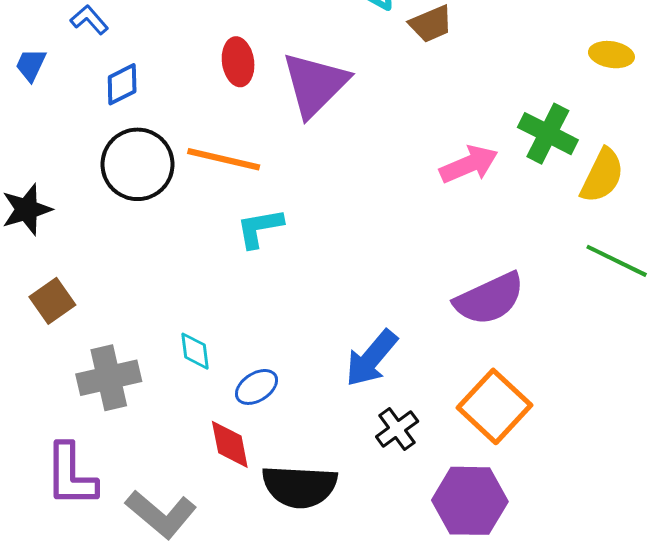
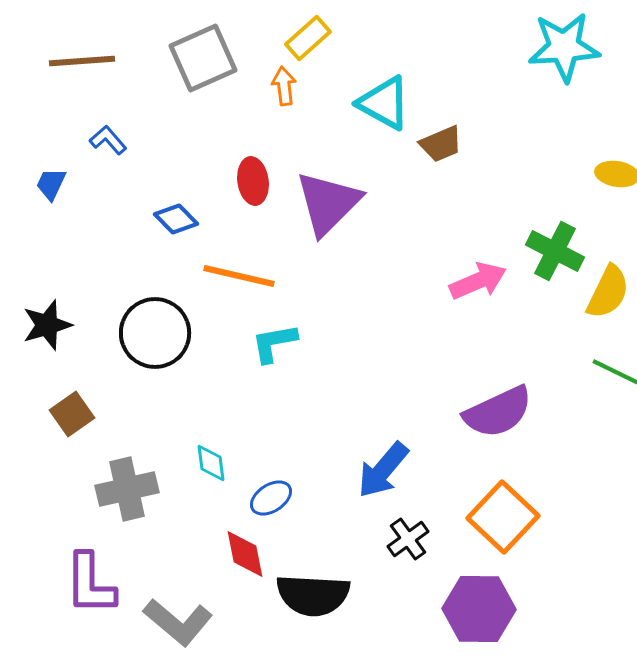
blue diamond: (122, 84) -> (176, 219), moved, turned 72
black circle: (138, 164) -> (155, 333), moved

